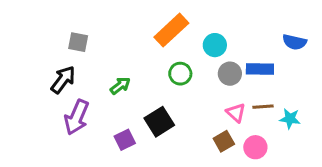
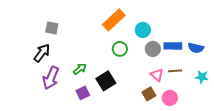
blue semicircle: (294, 42) -> (196, 48), moved
green arrow: (120, 86) -> (80, 69), moved
cyan star: (290, 119) -> (202, 77), moved

